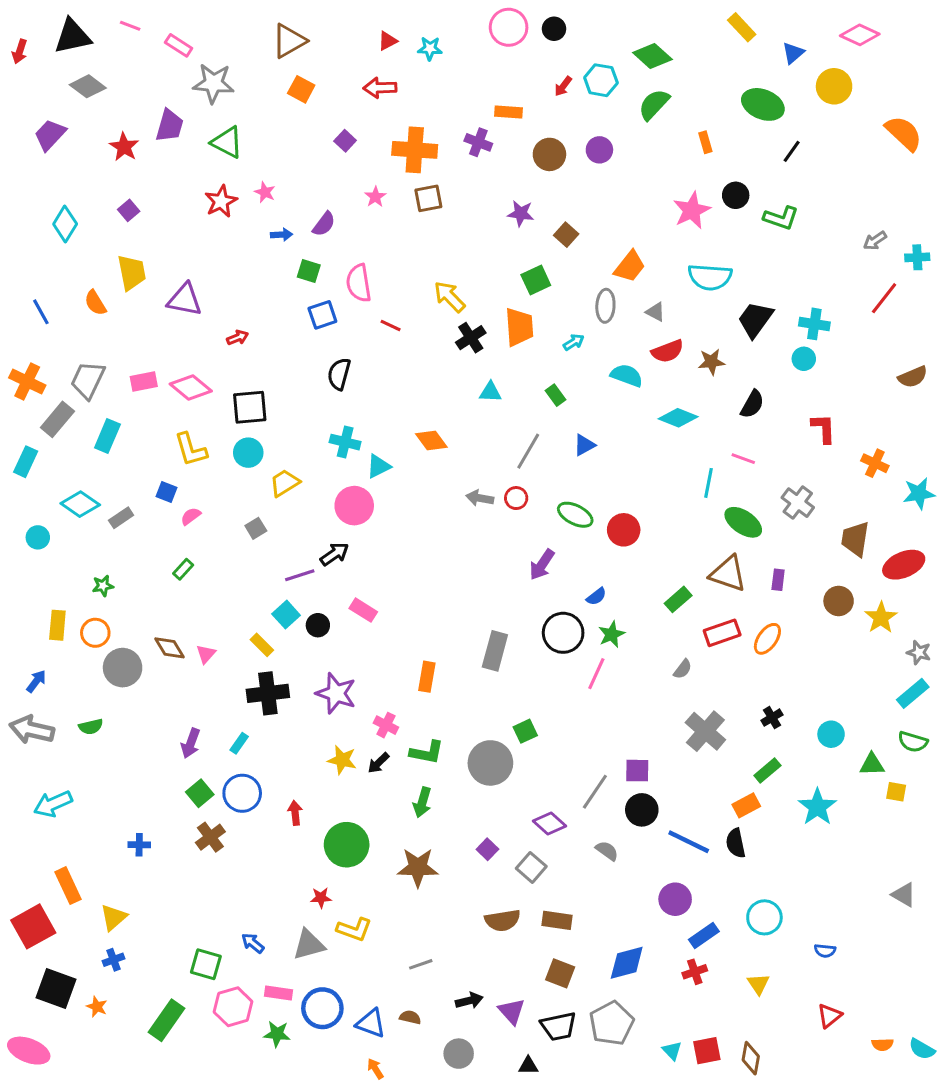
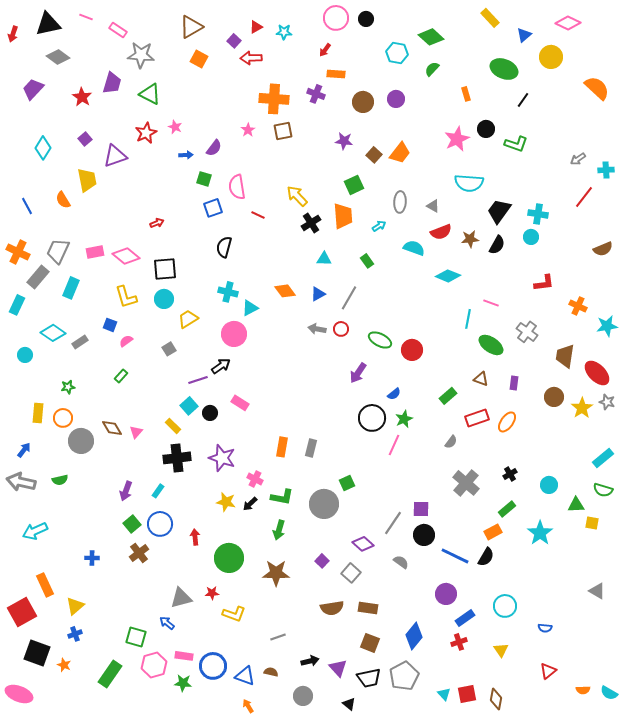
red arrow: (563, 86) -> (325, 50), moved
green semicircle: (654, 104) -> (432, 69), size x0.7
purple square: (345, 141) -> (234, 41), moved
orange trapezoid: (630, 266) -> (400, 153), moved
purple triangle: (185, 300) -> (115, 156), moved, turned -30
black semicircle: (752, 404) -> (497, 245), moved
red L-shape: (823, 428) -> (544, 283), turned 85
blue triangle: (584, 445) -> (318, 294), moved
red ellipse: (904, 565) -> (597, 373), turned 68
brown triangle: (728, 574) -> (481, 379), size x0.6
gray rectangle: (495, 651) -> (311, 448), moved, size x0.7
gray star: (919, 652) -> (607, 402), moved
black semicircle: (736, 843) -> (486, 557), turned -138
gray triangle: (309, 945) -> (181, 598), moved
blue diamond: (627, 963) -> (414, 636), turned -36
black triangle: (528, 1066) -> (349, 704), turned 40

